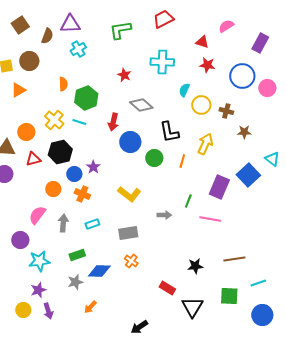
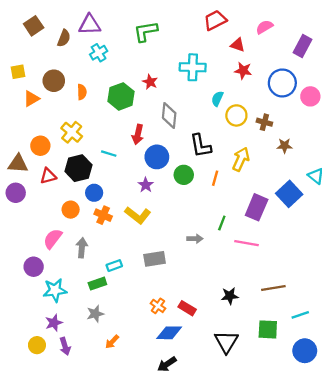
red trapezoid: (163, 19) -> (215, 20), moved
brown circle: (29, 61) -> (54, 81), moved
green hexagon: (86, 98) -> (121, 96), moved
gray diamond: (141, 105) -> (169, 115), turned 55
cyan line: (79, 122) -> (109, 154), moved
purple star: (93, 167) -> (146, 185), moved
yellow L-shape: (129, 194) -> (138, 215), moved
cyan rectangle: (92, 224) -> (114, 266), moved
orange cross: (131, 261) -> (158, 306), moved
blue diamond: (99, 271) -> (169, 333), moved
red rectangle: (167, 288) -> (187, 308), moved

